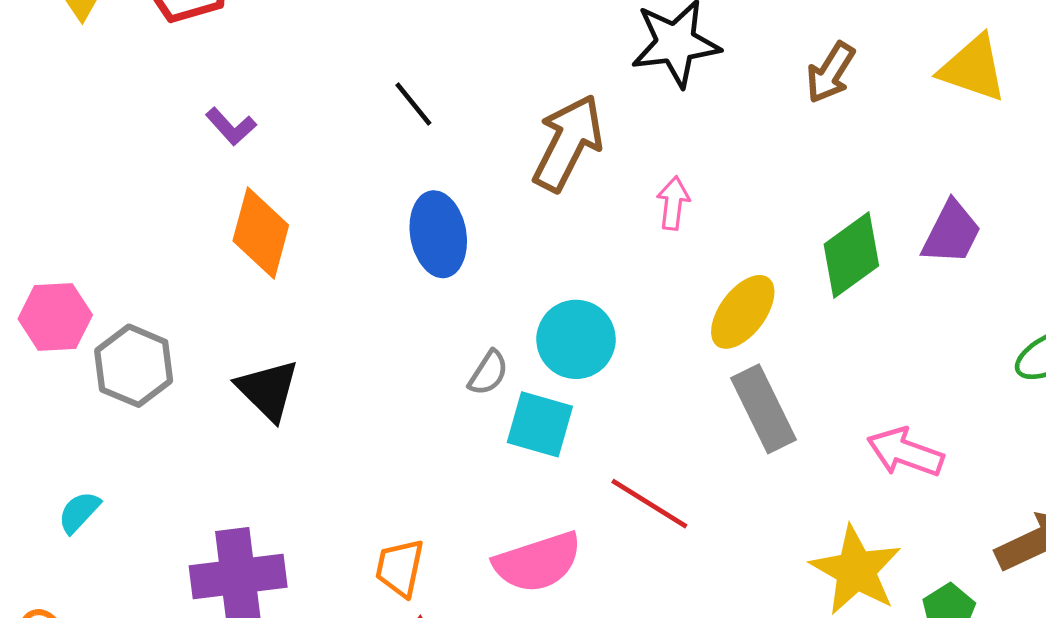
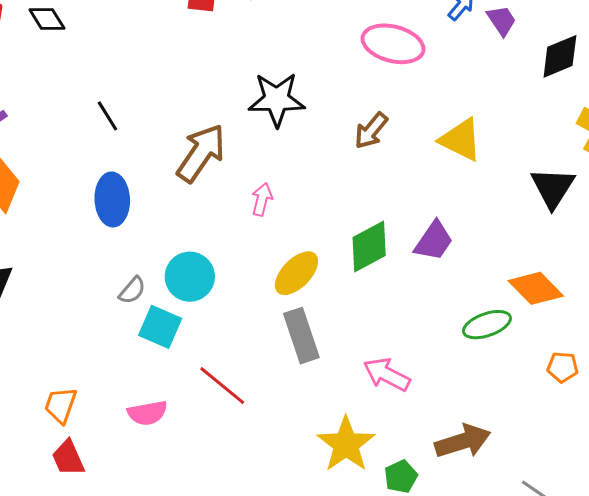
pink semicircle: (538, 562) -> (147, 413), size x0.7

